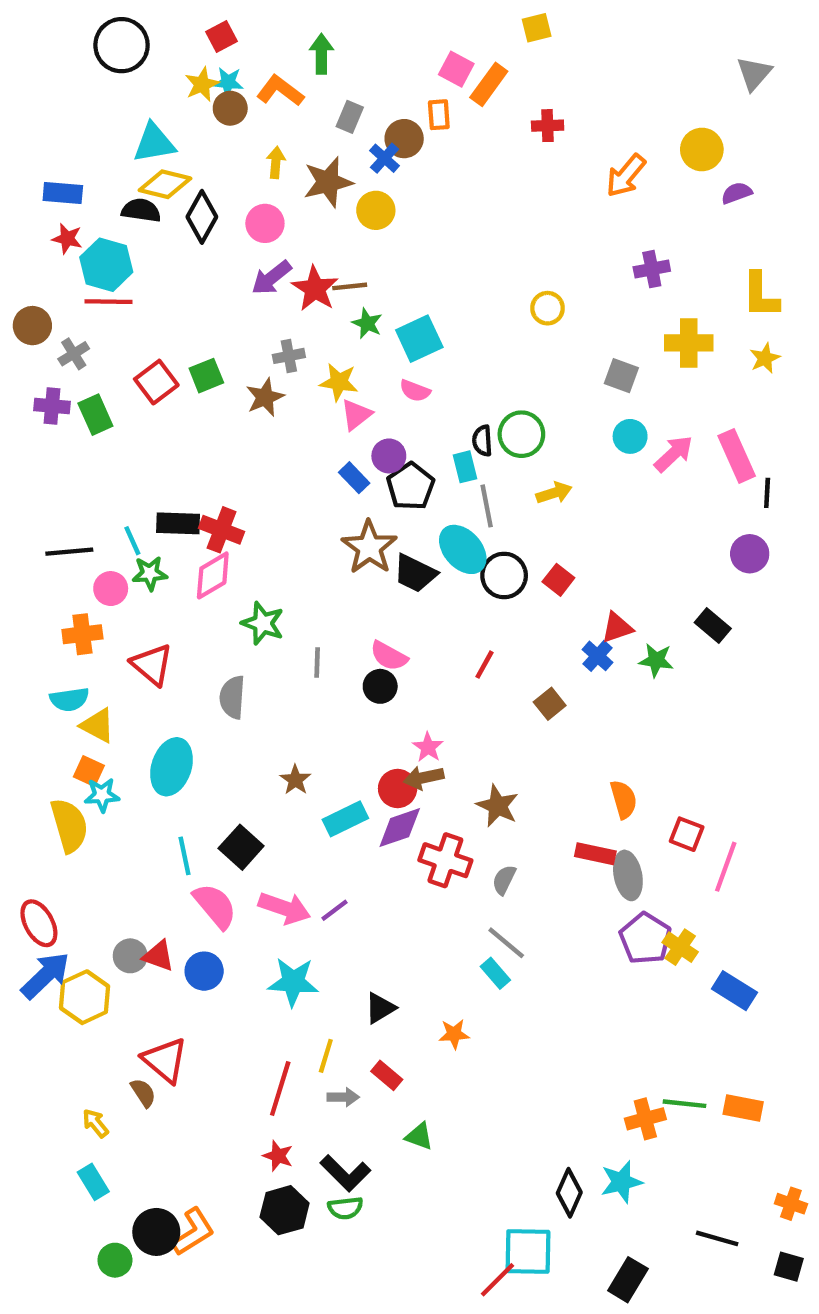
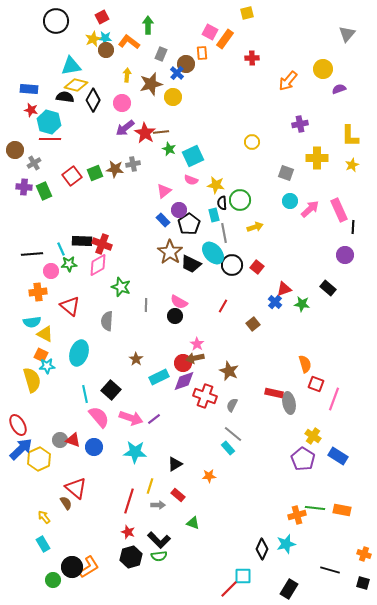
yellow star: (339, 382) -> (216, 185), moved
brown star: (265, 397) -> (115, 169), moved, turned 30
orange semicircle: (624, 799) -> (305, 364), moved
purple pentagon: (645, 938) -> (303, 459), moved
cyan square: (528, 1251) -> (243, 576), size x0.7

